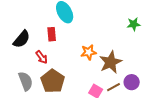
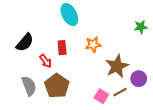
red rectangle: (52, 34) -> (62, 48), moved
orange star: (89, 52) -> (93, 44), moved
purple circle: (132, 82) -> (139, 79), moved

